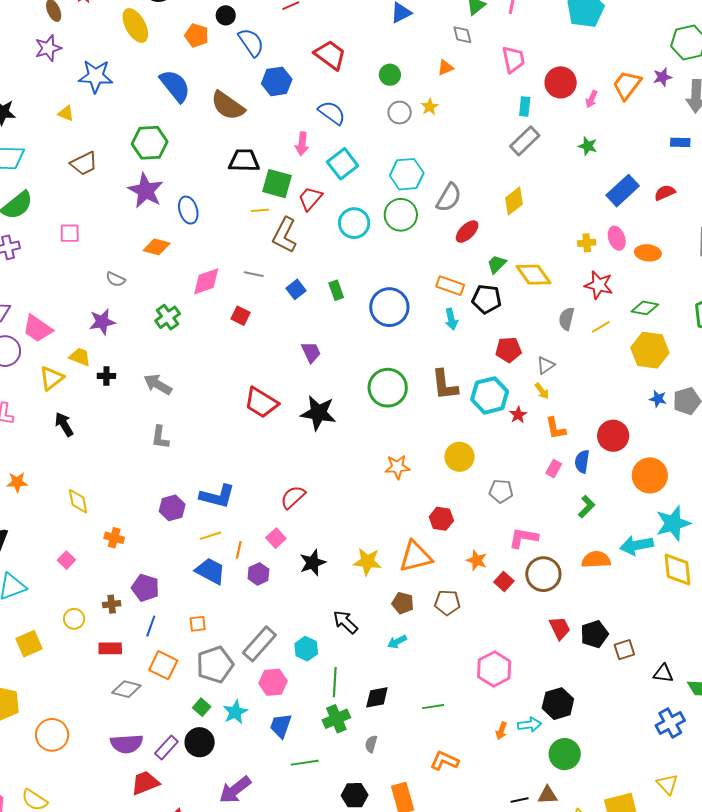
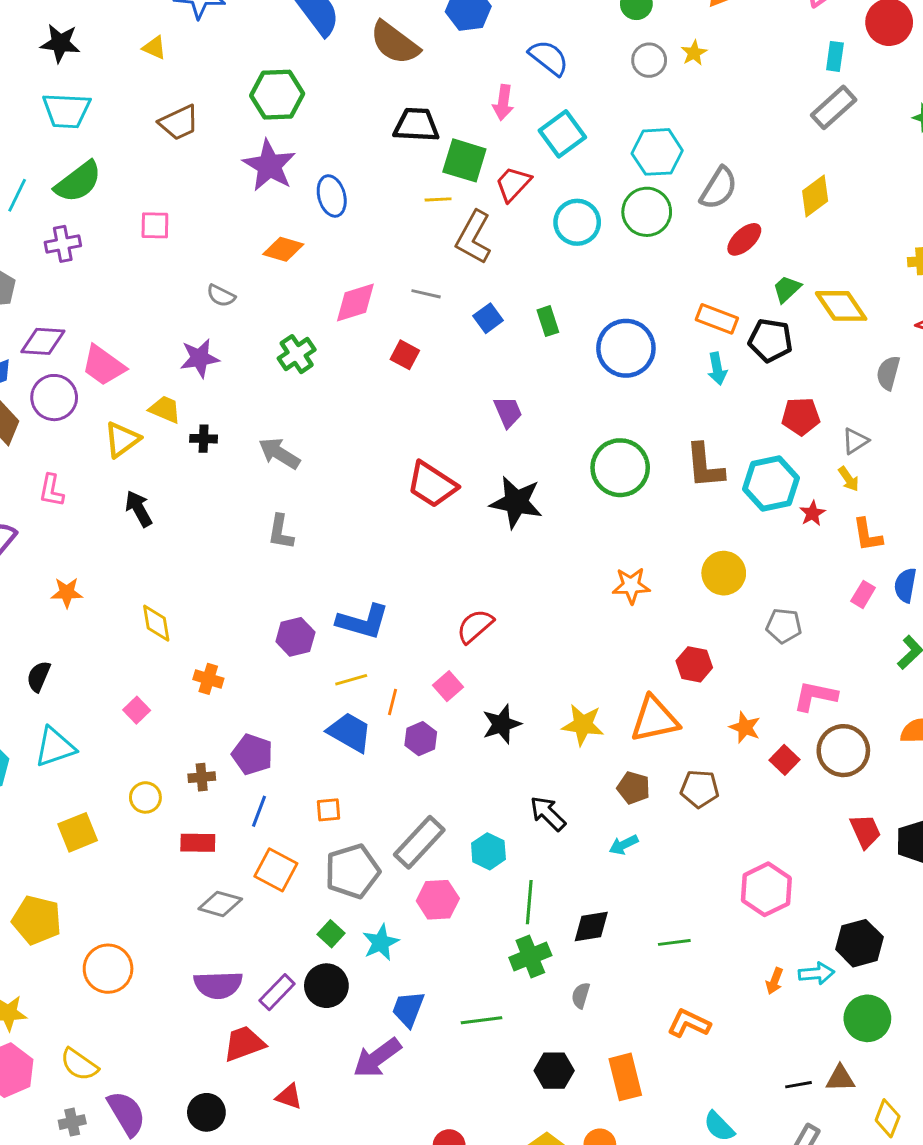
blue trapezoid: (281, 726) -> (408, 1009), moved

